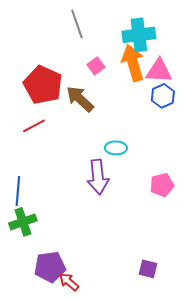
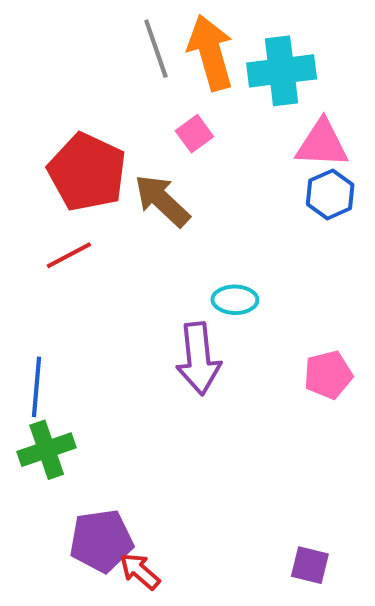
orange arrow: (133, 63) -> (211, 53), moved
purple square: (148, 269) -> (310, 565), moved

